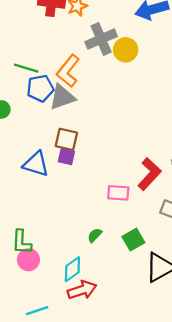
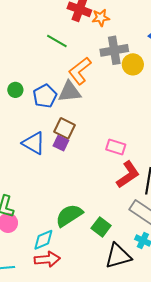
green line: (26, 68) -> (57, 41), moved
blue pentagon: (40, 88) -> (45, 96), moved, turned -30
pink rectangle: (118, 193) -> (116, 147), moved
green semicircle: (95, 235) -> (69, 215), size x2.0
green square: (133, 240) -> (101, 227), turned -36

